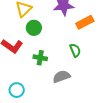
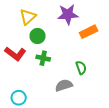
green semicircle: (75, 50) -> (81, 68), moved
green cross: (40, 58) -> (43, 58), moved

